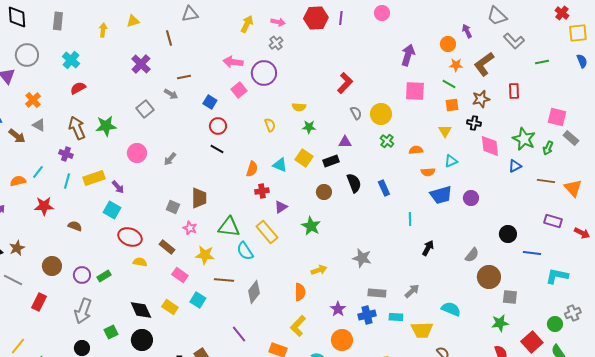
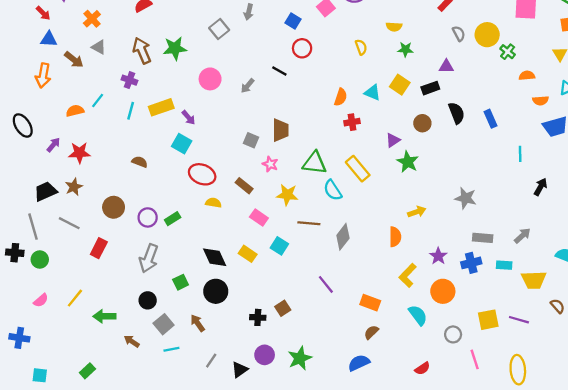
gray arrow: (171, 94) -> (249, 12), turned 72
green cross: (387, 141) -> (508, 52), moved
black line: (217, 149) -> (279, 71), moved
red star: (44, 206) -> (79, 153), moved
purple triangle: (281, 207) -> (393, 140), moved
yellow L-shape: (298, 326) -> (408, 275), moved

